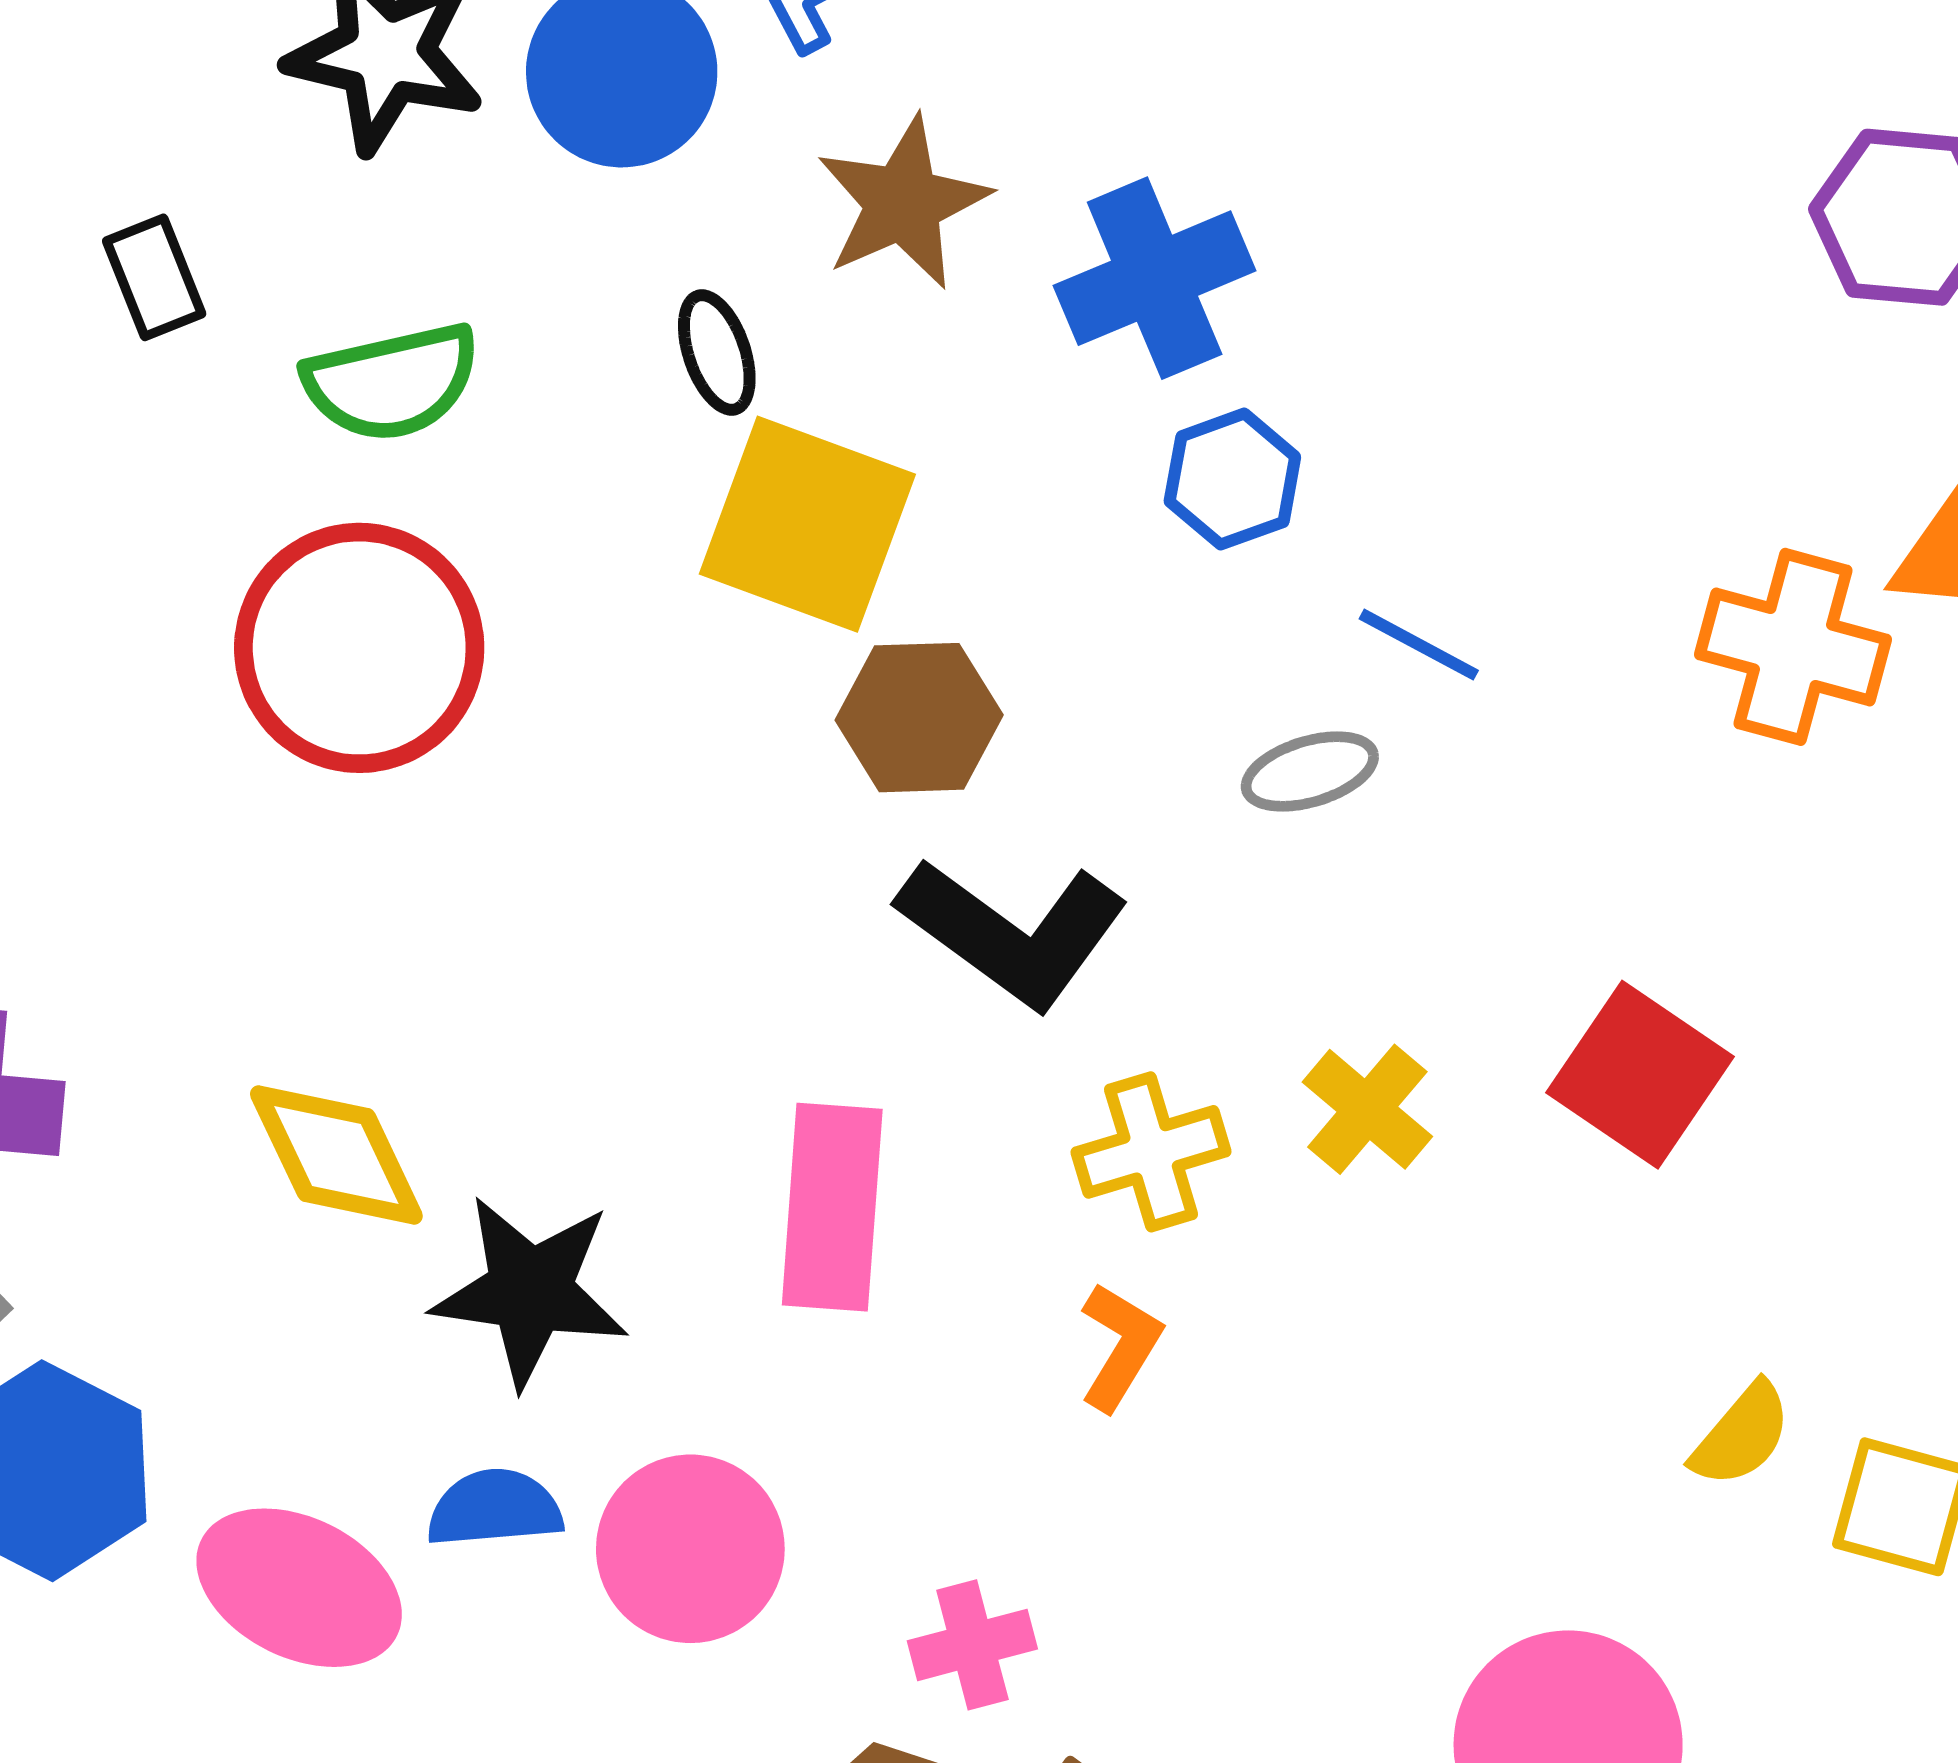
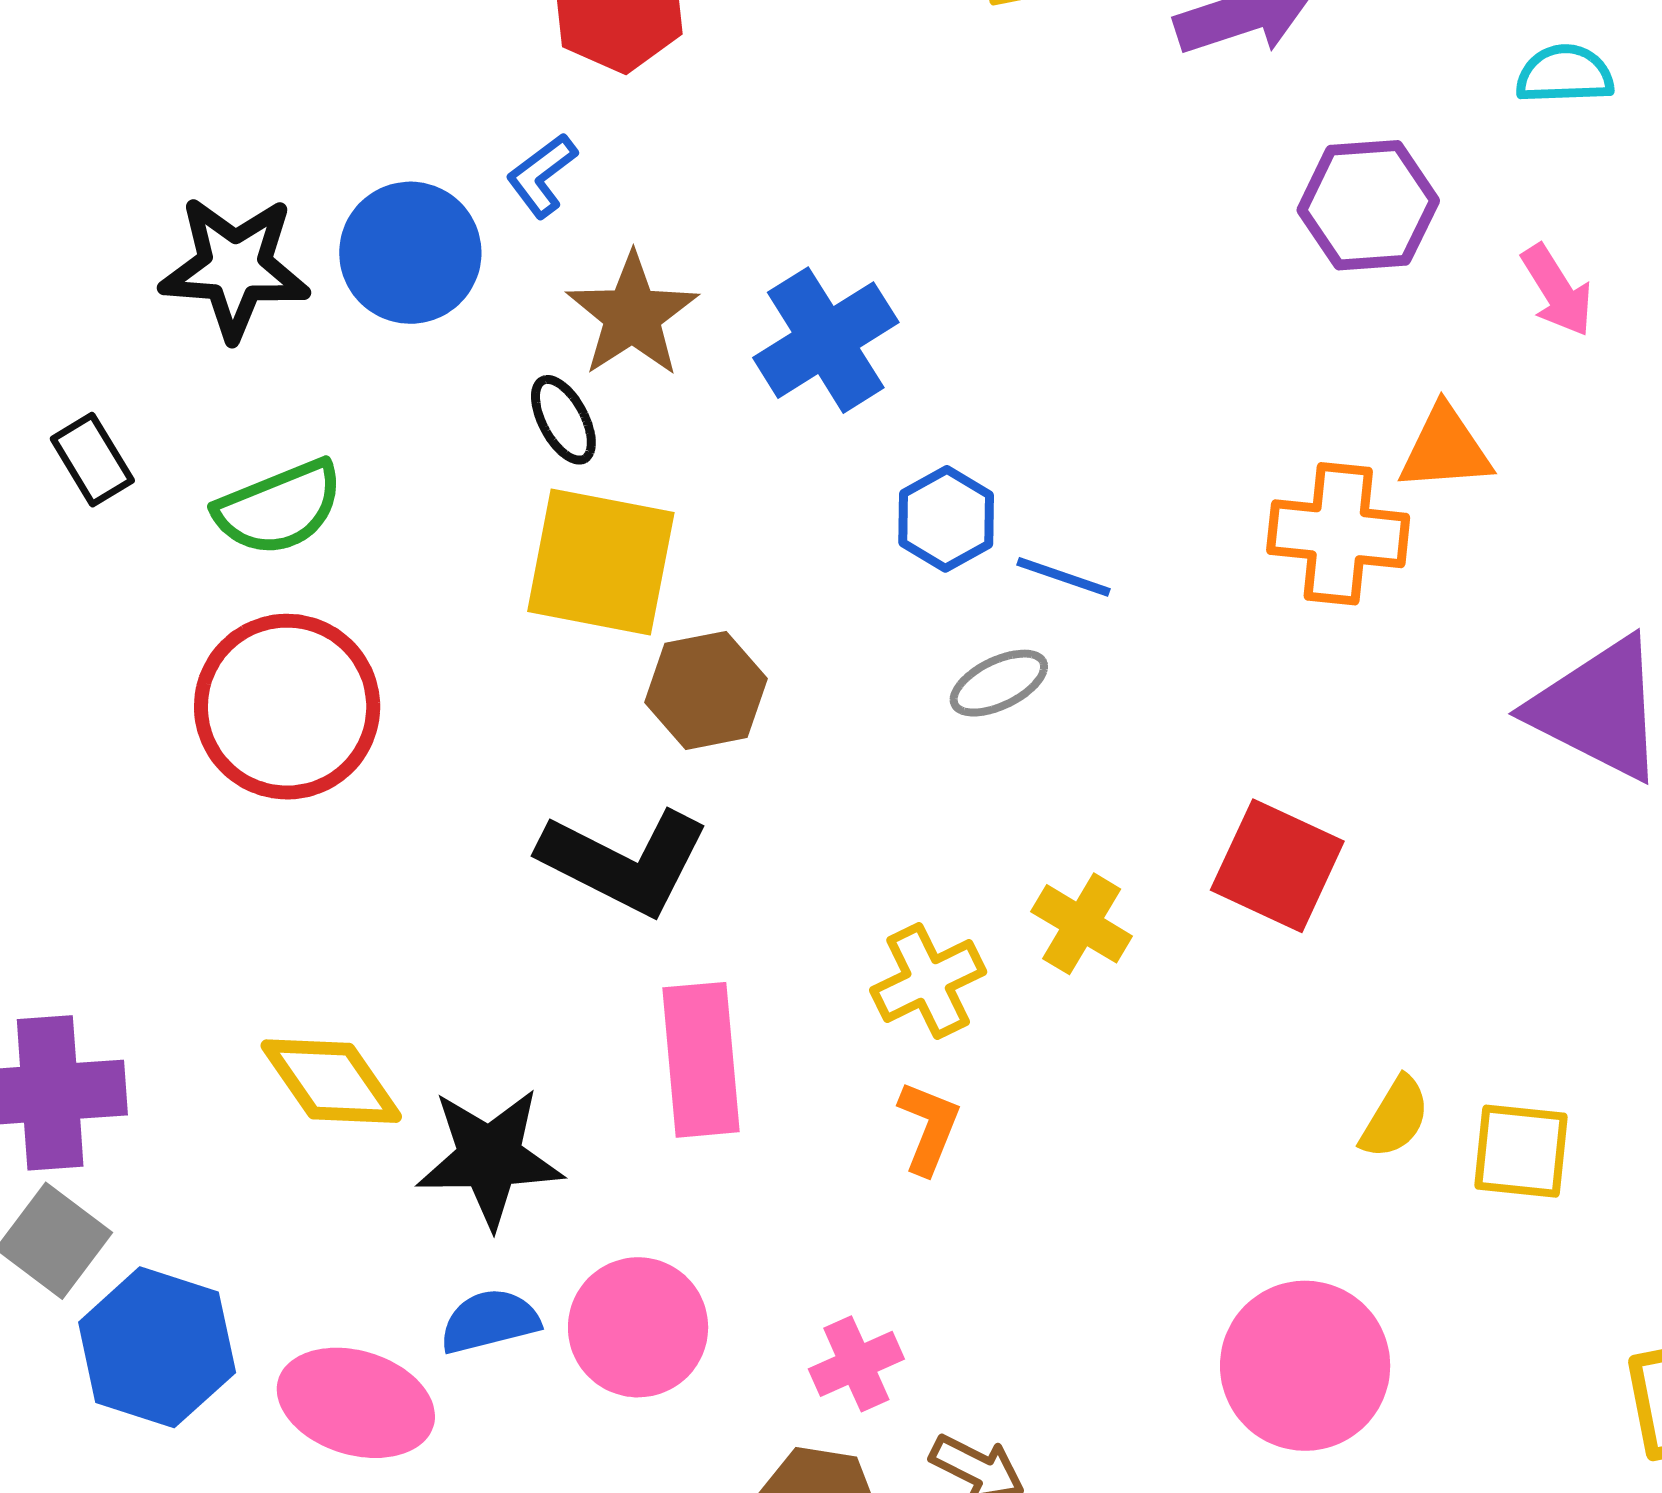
black ellipse: (717, 352) -> (563, 420), moved
blue hexagon: (1232, 479) -> (946, 519), moved
black L-shape: (1013, 932) -> (624, 862), moved

